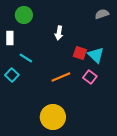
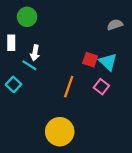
gray semicircle: (102, 14) -> (115, 25), moved
white arrow: (59, 33) -> (35, 53), moved
orange line: (61, 77) -> (69, 87), turned -48

